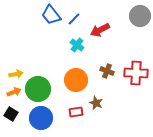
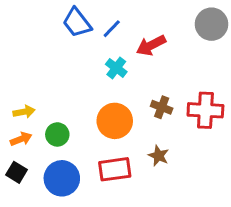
green circle: (38, 89) -> (57, 134), size x0.6
brown star: (96, 103) -> (159, 156), moved
red rectangle: (76, 112) -> (115, 169), size x1.5

